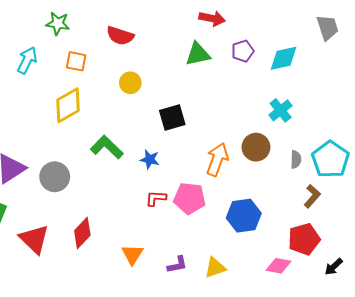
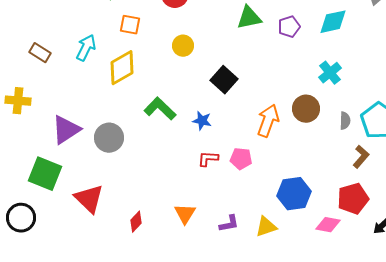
purple pentagon: (243, 51) -> (289, 27), moved
cyan arrow: (27, 60) -> (86, 48), moved
black square: (172, 118) -> (224, 80), turned -32
pink pentagon: (190, 198) -> (241, 159), size x0.7
blue hexagon: (244, 216) -> (294, 194), moved
red diamond: (82, 233) -> (136, 222), moved, size x0.7

